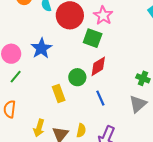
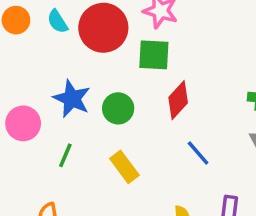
green line: (16, 77) -> (65, 155), moved
green circle: (77, 77) -> (118, 108), moved

